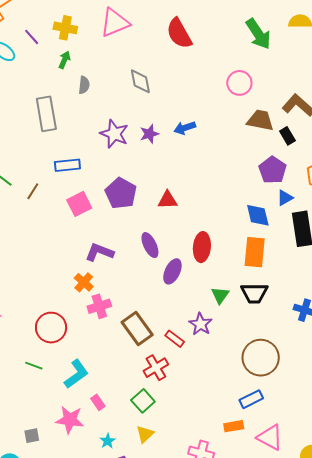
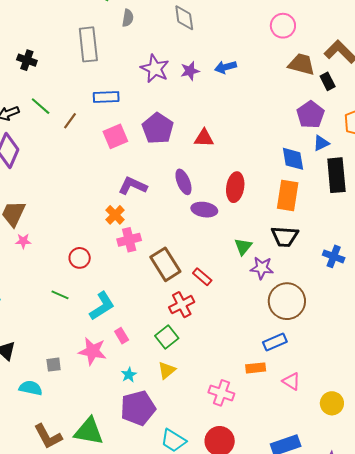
purple ellipse: (172, 271) -> (204, 210), turned 70
green triangle: (220, 295) -> (243, 247), moved
purple star: (200, 324) -> (262, 268), moved, turned -30
red circle: (51, 328) -> (80, 258), size x0.7
pink triangle: (270, 437) -> (291, 381), size x0.7

